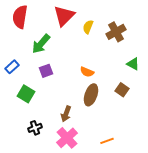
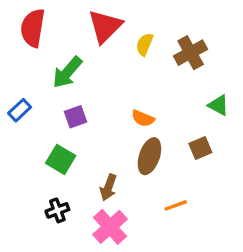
brown square: (122, 90) -> (200, 148), turned 32
green square: (26, 94) -> (61, 159), moved
orange line: (107, 141) -> (176, 205), moved

